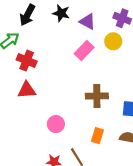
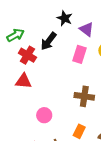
black arrow: (27, 15) -> (48, 41), moved
pink rectangle: (84, 50) -> (79, 54), turned -36

